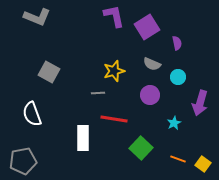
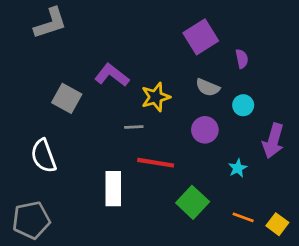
purple L-shape: (114, 16) -> (112, 75), moved, turned -40
gray L-shape: (37, 17) -> (50, 23), turned -40

